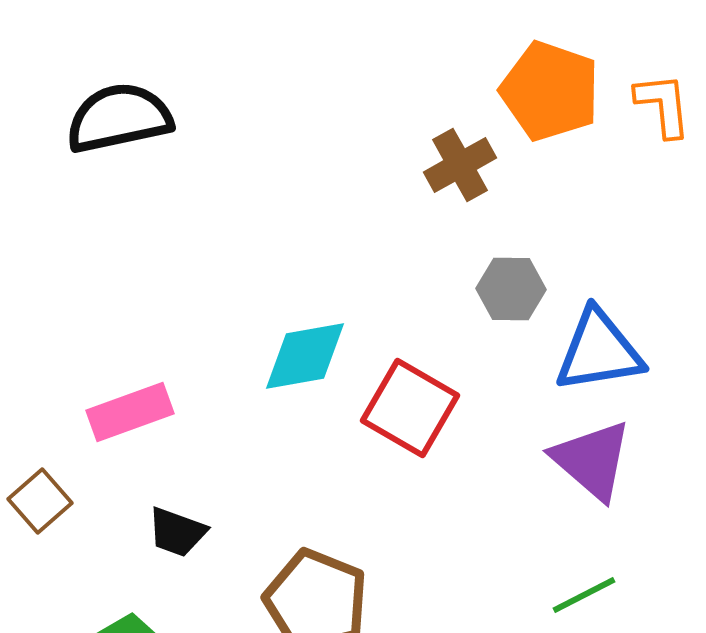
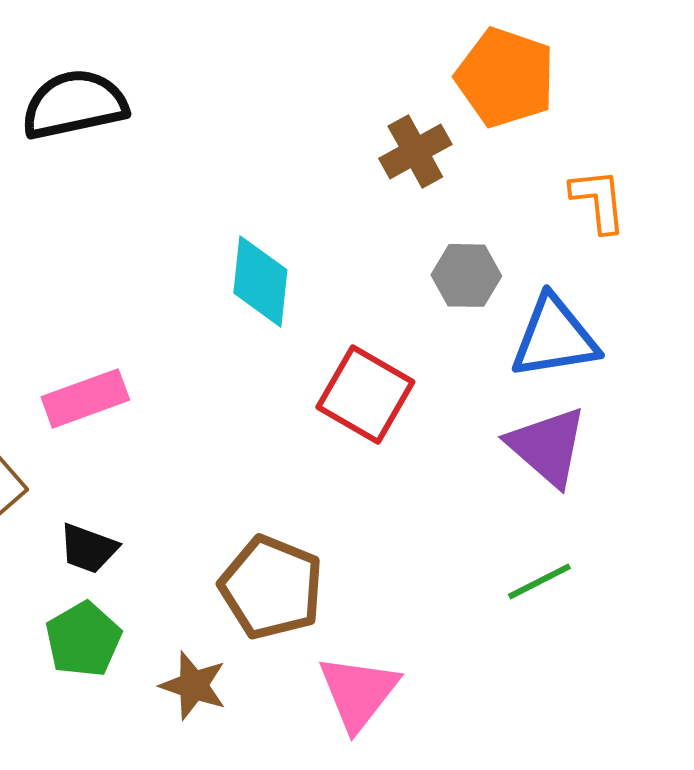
orange L-shape: (663, 105) -> (598, 200), moved
cyan diamond: (305, 356) -> (260, 281), moved, turned -74
black trapezoid: (177, 532) -> (88, 548), moved

